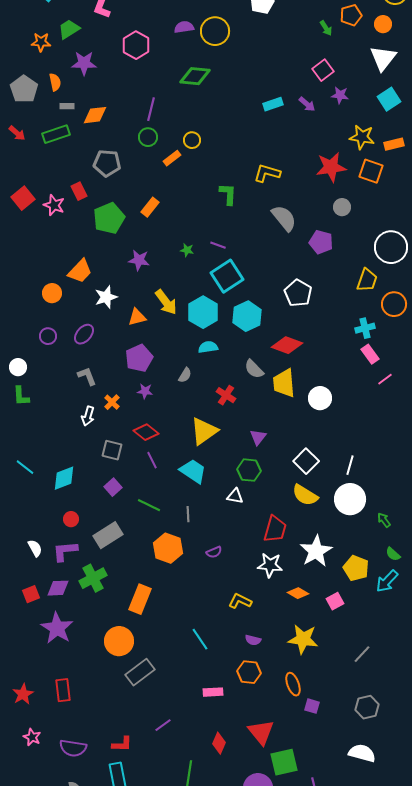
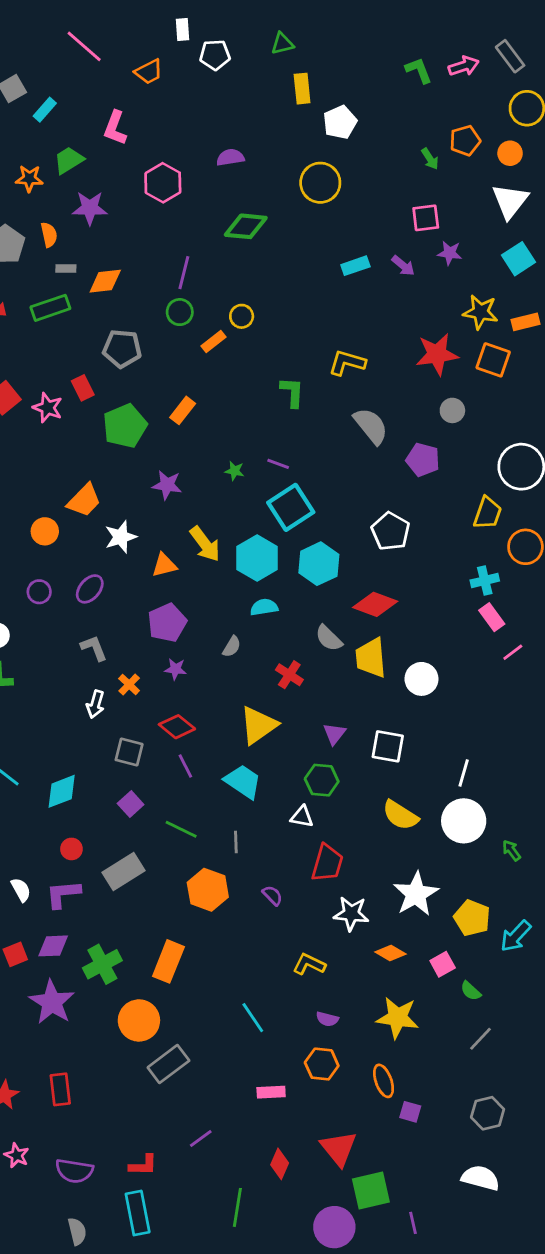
yellow circle: (215, 31) -> (320, 183), moved
pink square: (323, 70) -> (426, 218), turned 30
white square: (306, 461) -> (388, 746), moved, turned -35
red trapezoid: (275, 529) -> (327, 863), moved
purple semicircle: (214, 552) -> (272, 895), turned -112
green semicircle: (393, 554) -> (471, 991), moved
green cross: (93, 578) -> (102, 964), moved

